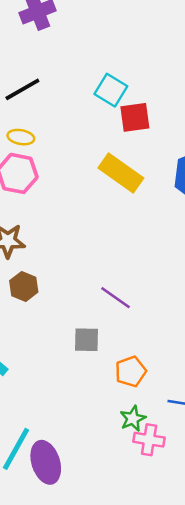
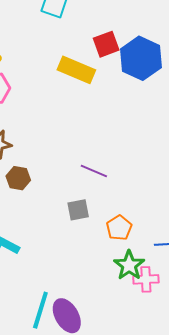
red square: (135, 117) -> (106, 44), moved
green star: (133, 419) -> (129, 265), size x1.4

